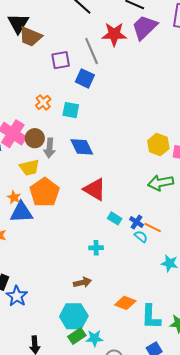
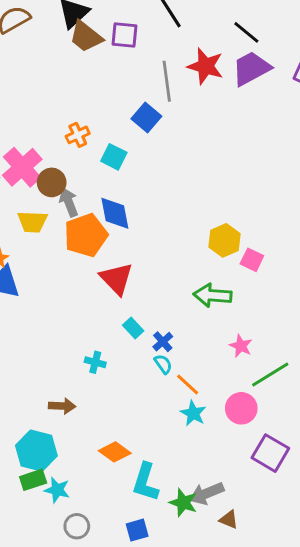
purple square: (61, 60) -> (124, 35), moved
gray arrow: (50, 148) -> (69, 202), turned 138
orange pentagon: (45, 192) -> (86, 235), moved
orange line: (153, 228) -> (188, 384), moved

